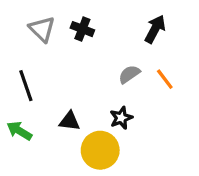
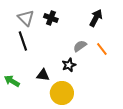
black line: (26, 86) -> (23, 41), moved
black star: (121, 118) -> (69, 65), moved

